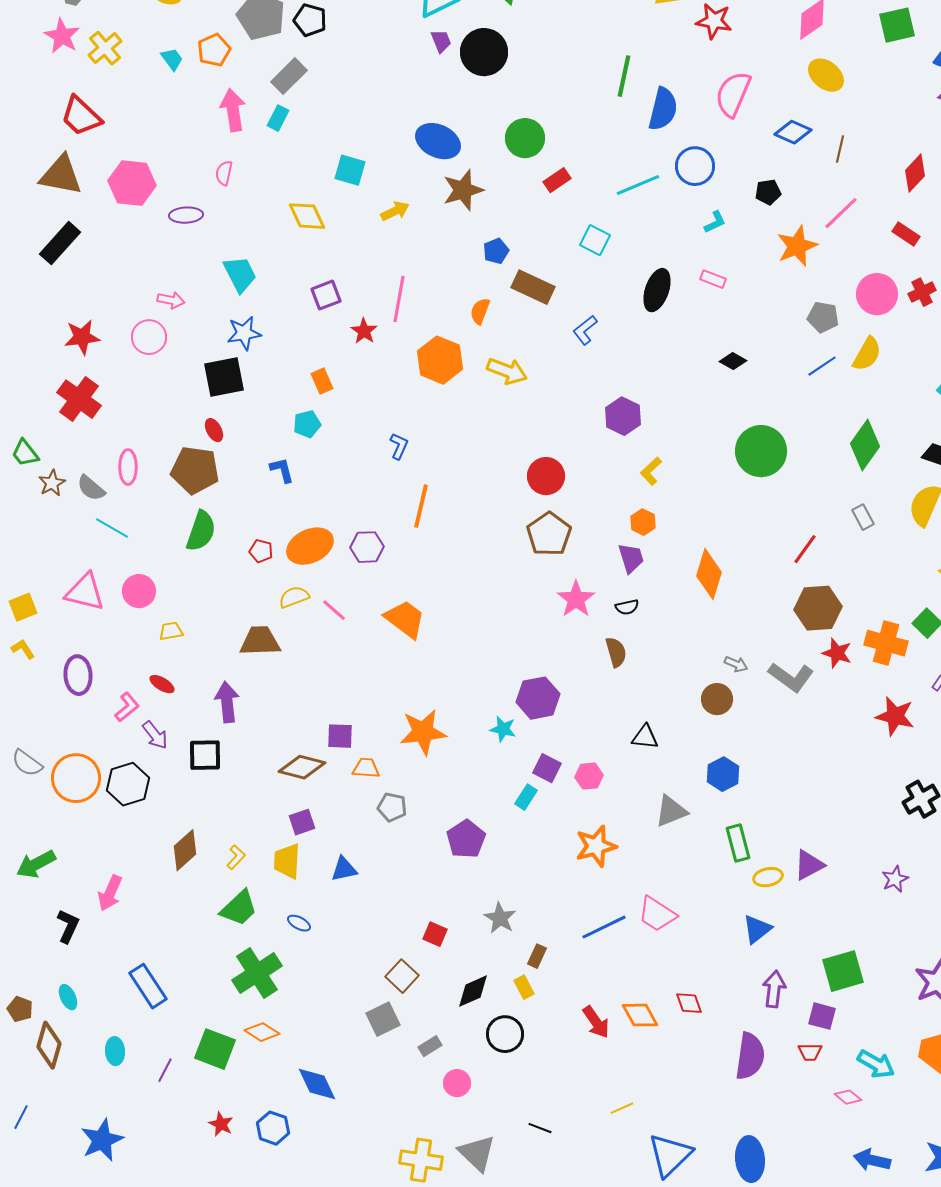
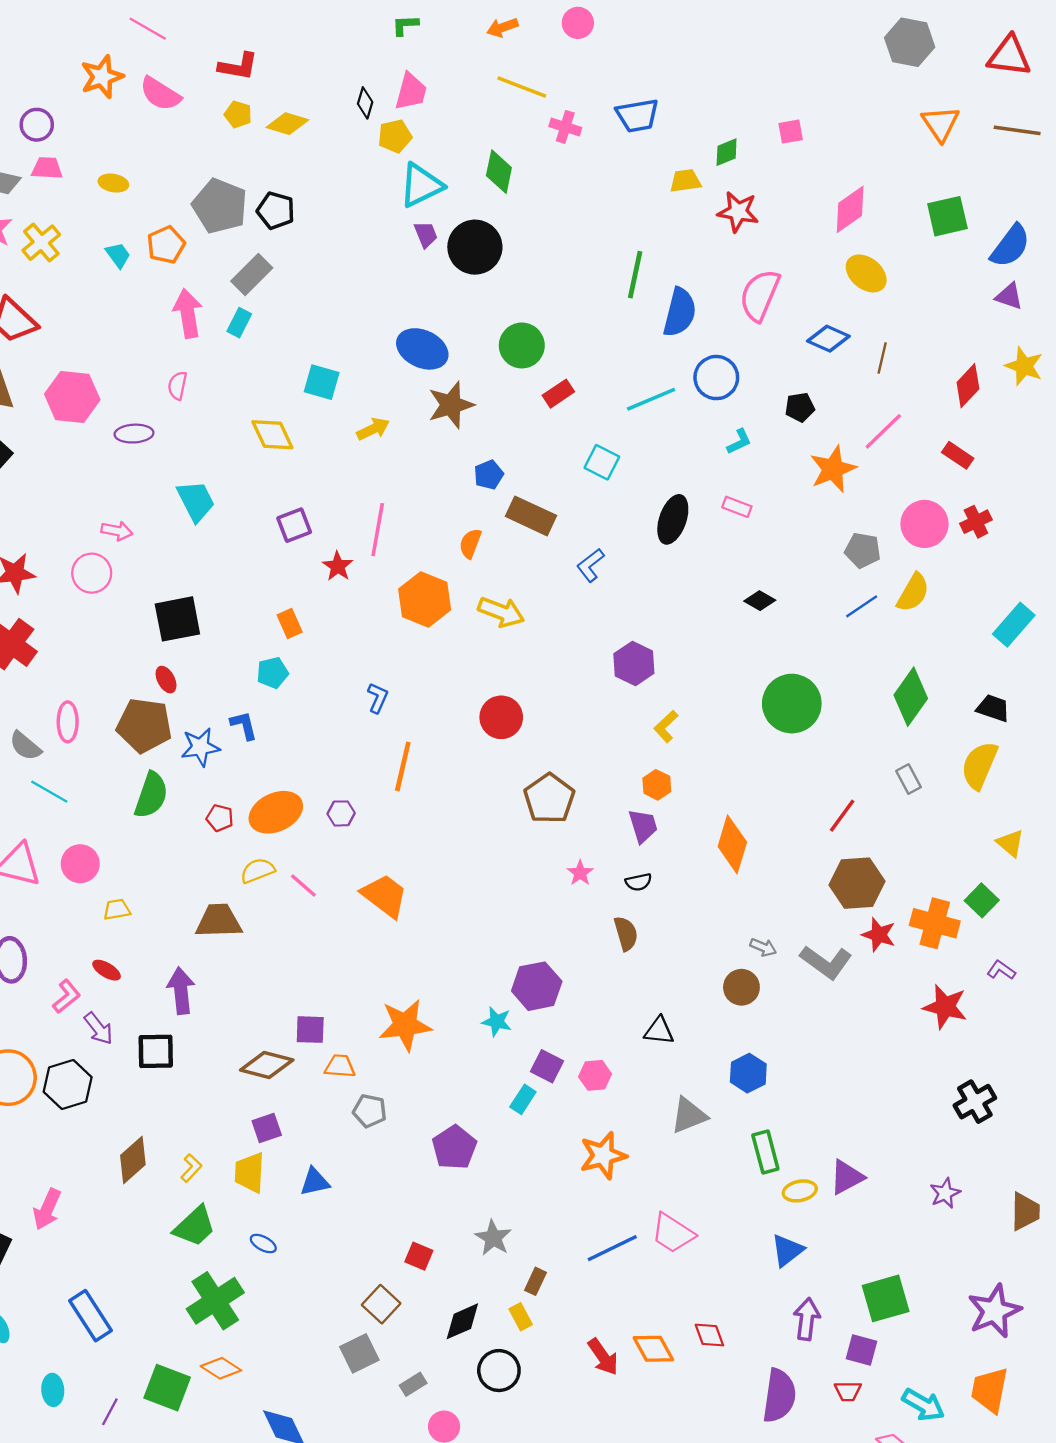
blue star: (244, 333) -> (200, 747), moved
red circle: (546, 476) -> (501, 717), moved
purple hexagon: (367, 547) -> (341, 813), size x0.7
pink star: (576, 599) -> (580, 873), size x0.6

